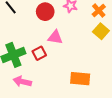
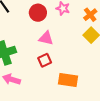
red square: (39, 53) -> (45, 60), moved

